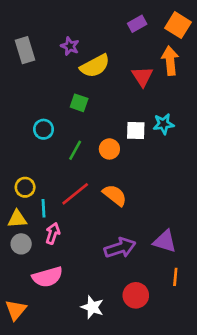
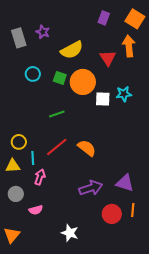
purple rectangle: (137, 24) -> (104, 18), turned -40
purple star: (70, 46) -> (43, 32), moved
cyan circle: (44, 129) -> (33, 74), moved
orange circle: (109, 149) -> (83, 82), moved, size x1.6
green line: (75, 150) -> (57, 114), turned 42
gray circle: (21, 244) -> (16, 194), moved
pink semicircle: (47, 277) -> (36, 210), size x0.6
red circle: (136, 295) -> (112, 214), moved

